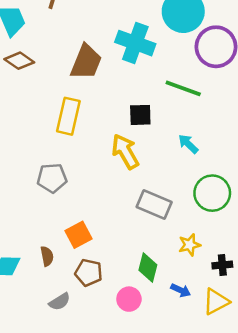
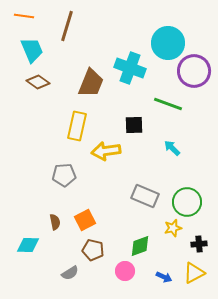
yellow arrow: (125, 151) -> (106, 151), moved, turned -68
green circle: (212, 193) -> (187, 202), moved
brown semicircle: (47, 256) -> (55, 222), moved
green diamond: (148, 268) -> (140, 246), turned 55
blue arrow: (181, 290) -> (164, 277), moved

